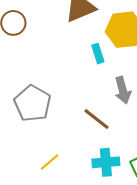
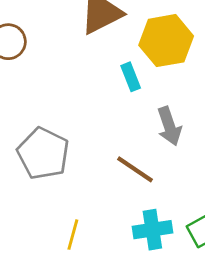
yellow line: (50, 162) -> (73, 235), turned -30

